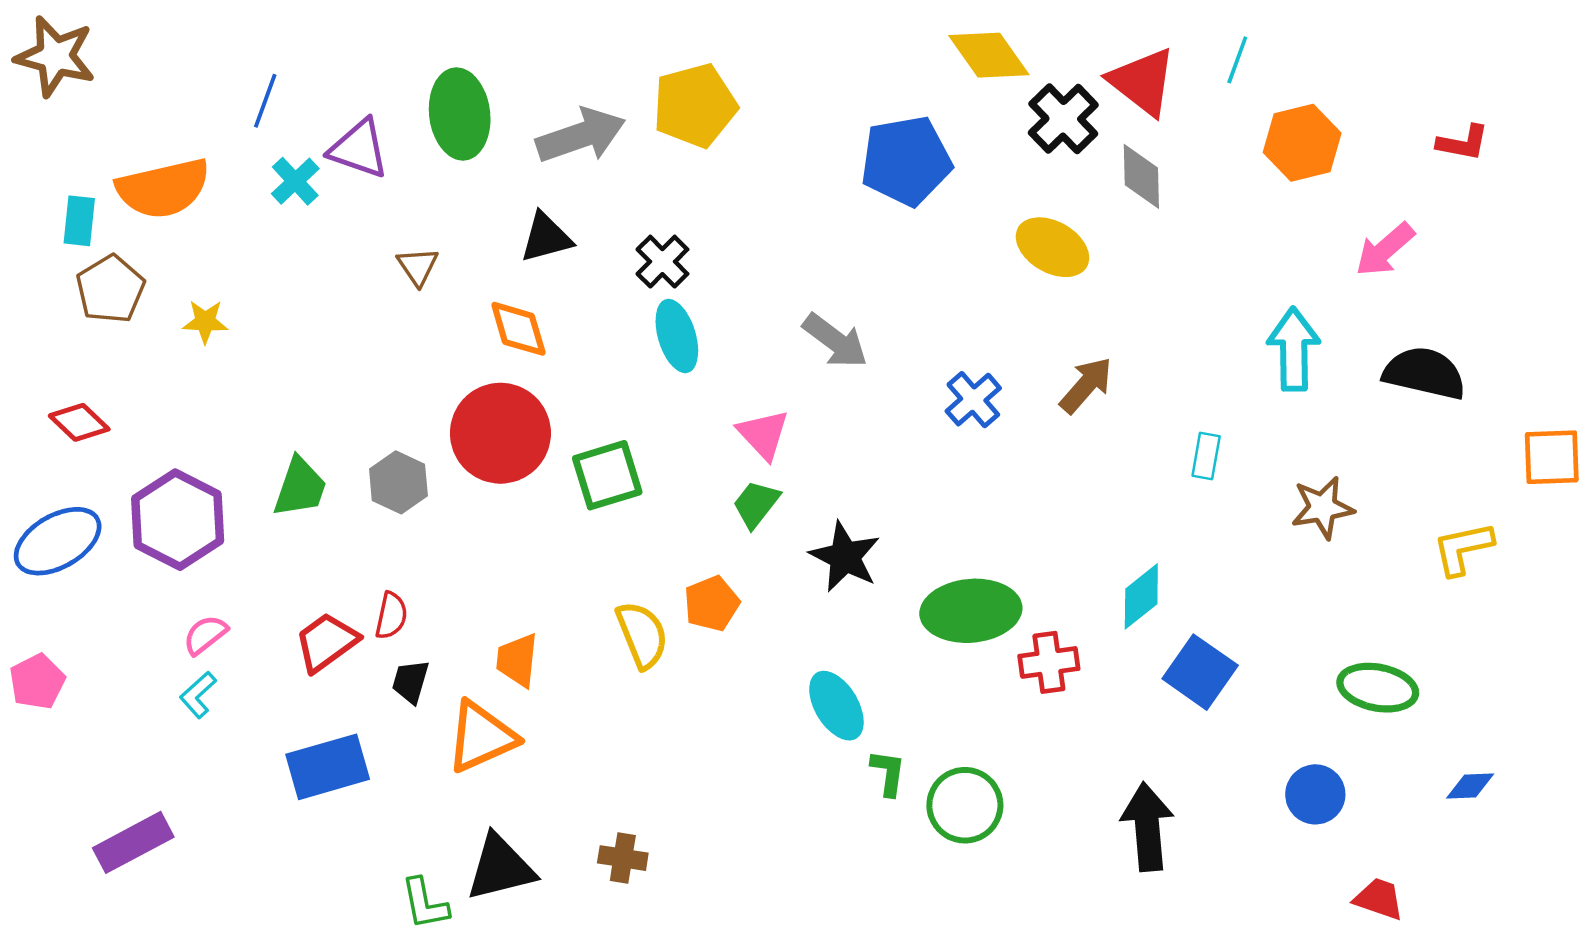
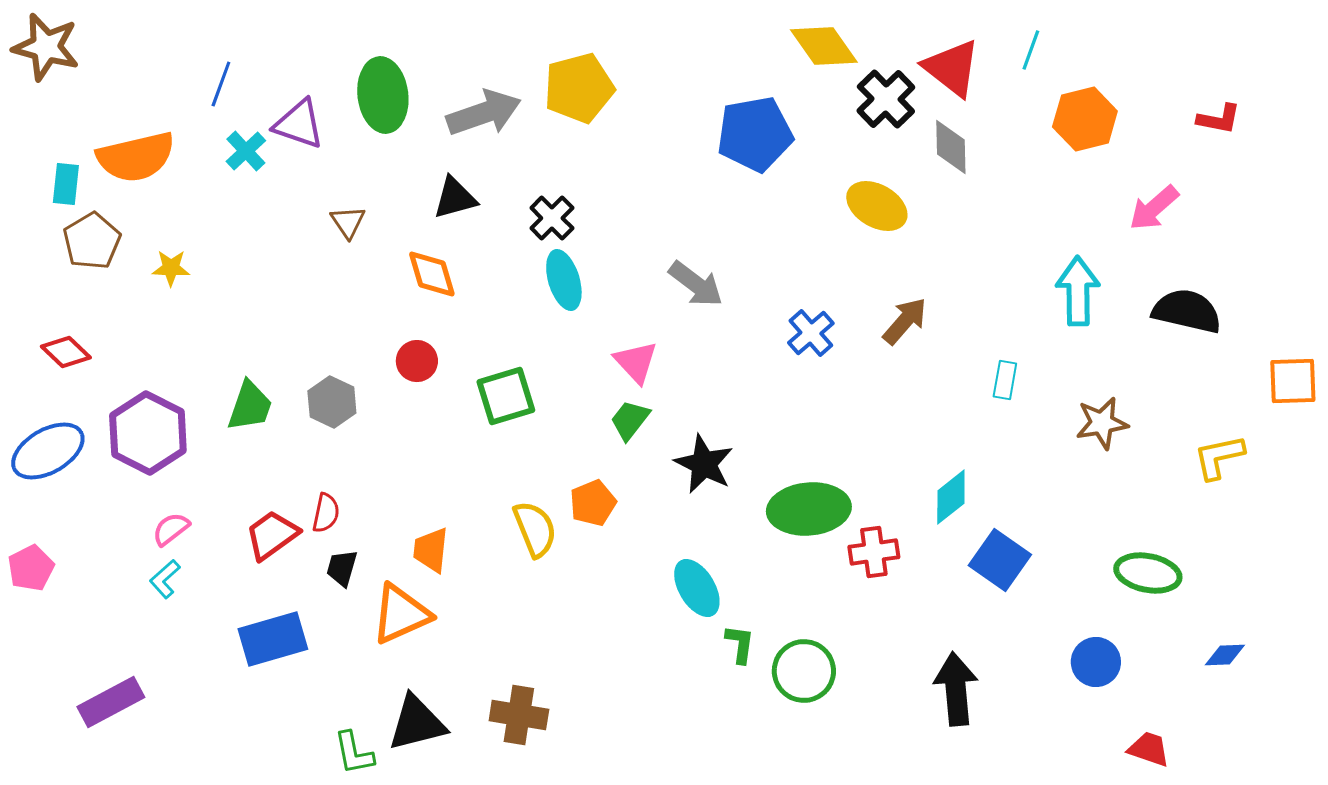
red circle: (500, 433) -> (417, 361), size x0.5
brown cross: (623, 858) -> (519, 715), size x1.4

